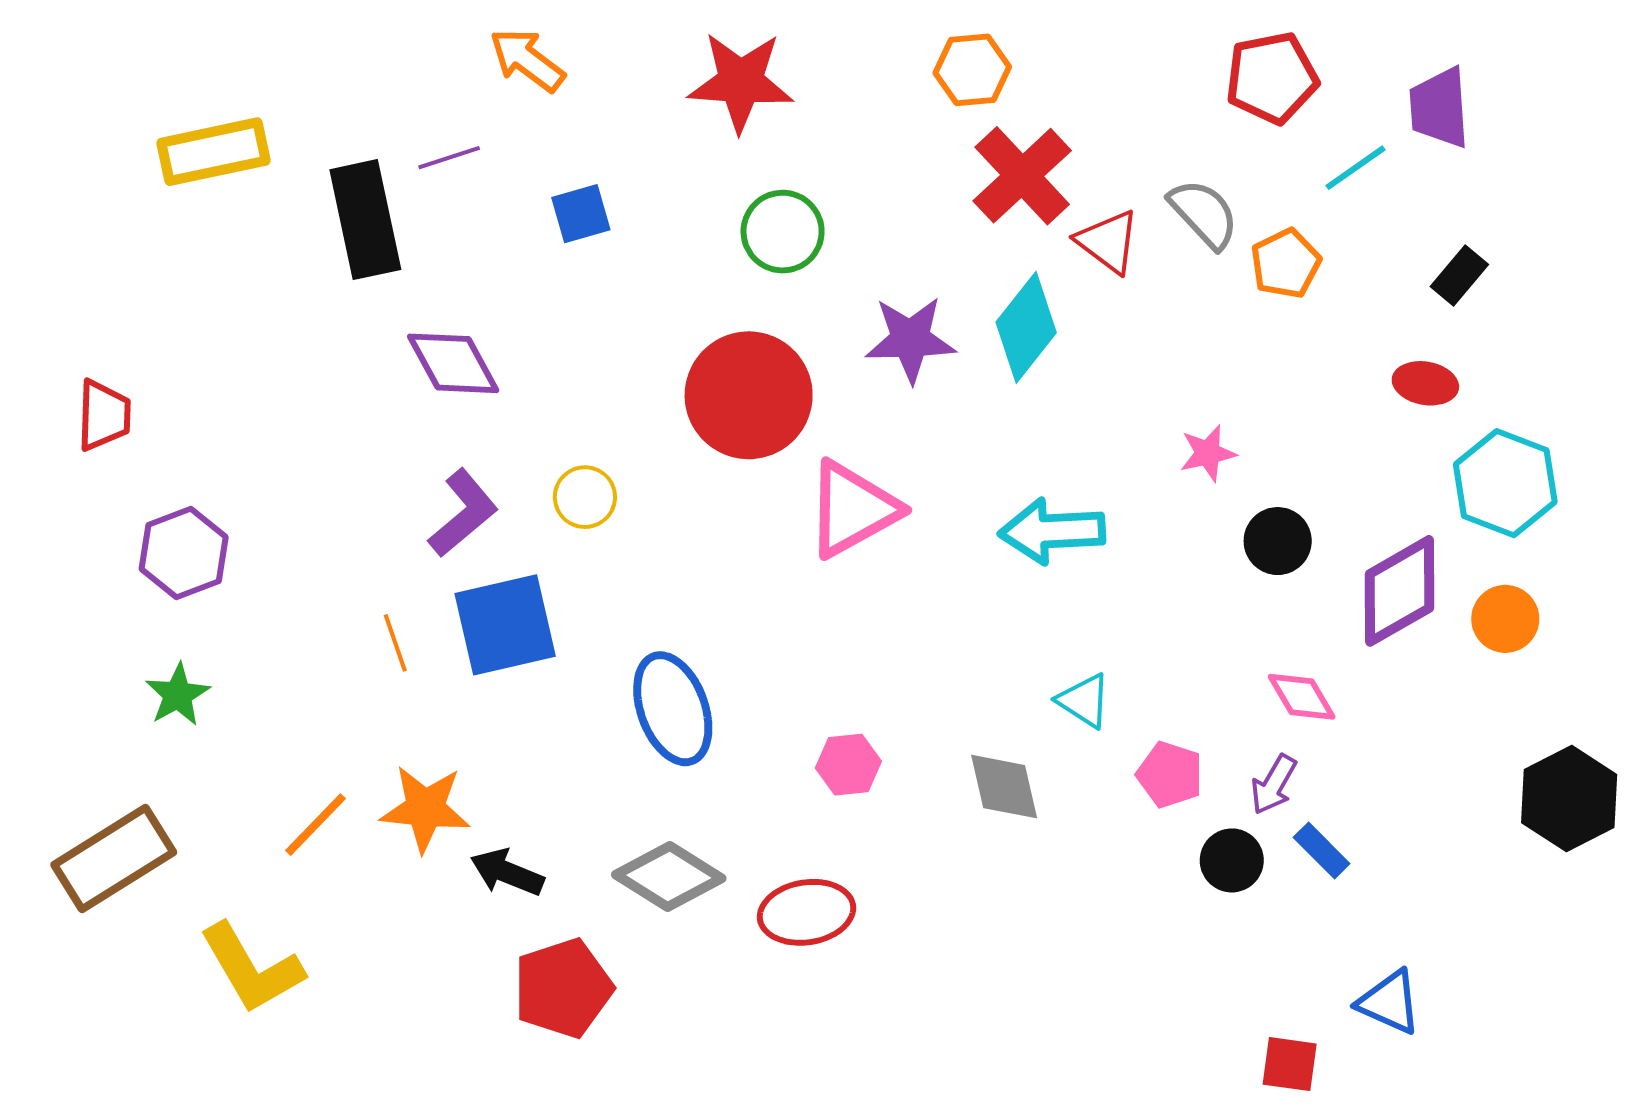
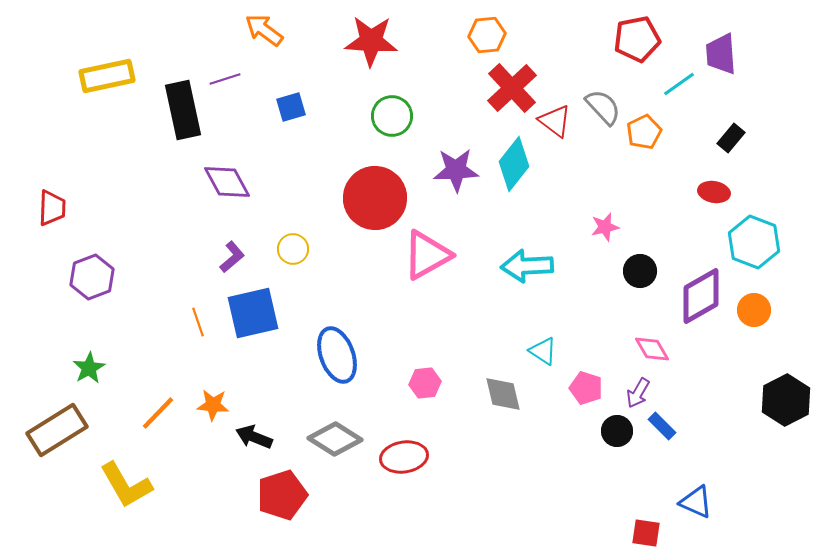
purple L-shape: (463, 513) -> (232, 257), size x0.7
green star: (178, 695) -> (89, 368), moved
orange star: (425, 809) -> (213, 405), size x0.7

